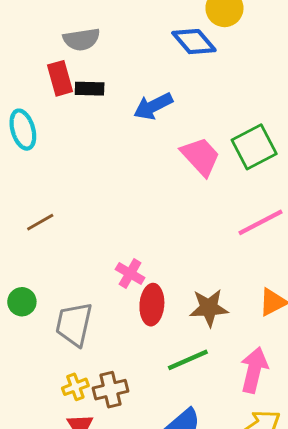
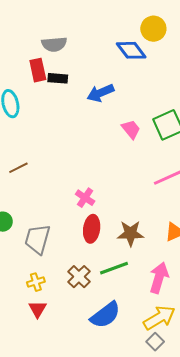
pink trapezoid: (201, 157) -> (131, 129), size x0.7
pink cross: (130, 273) -> (85, 198), moved
brown cross: (111, 390) -> (79, 277), moved, turned -35

